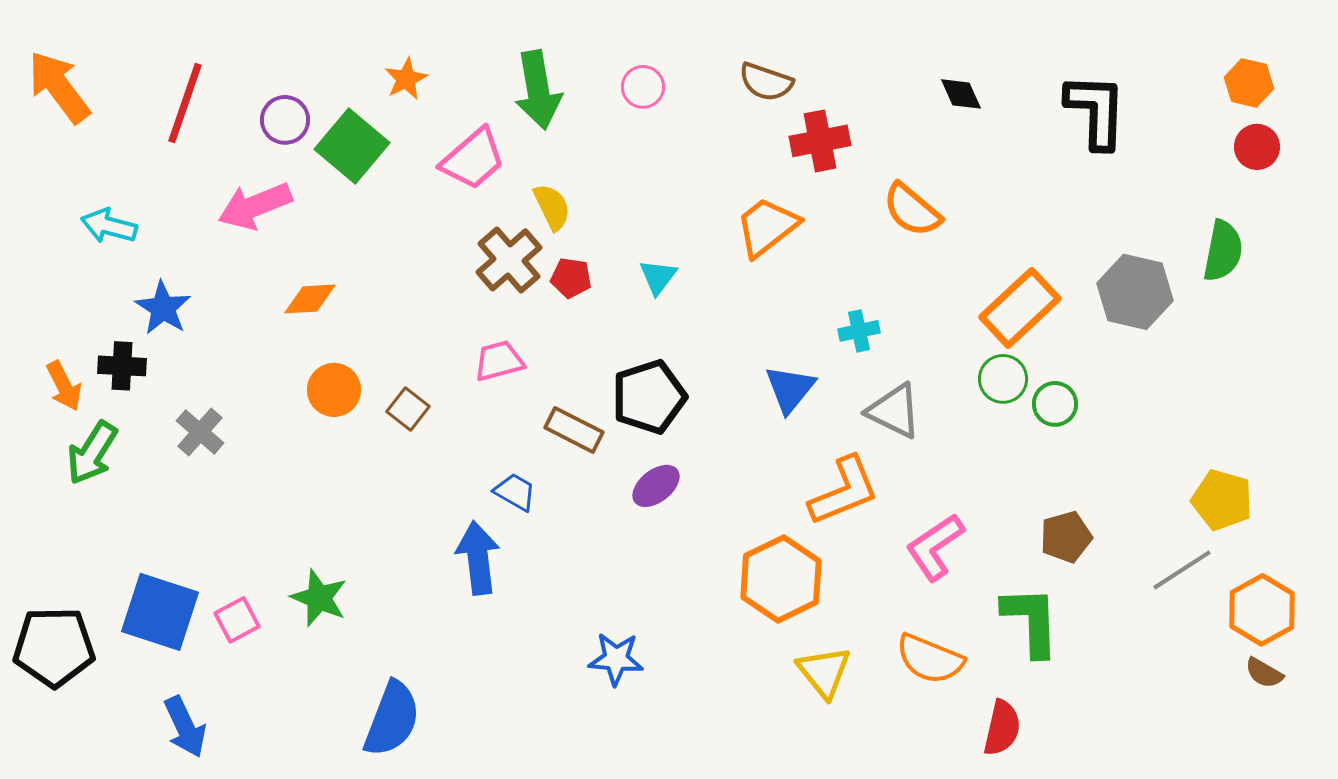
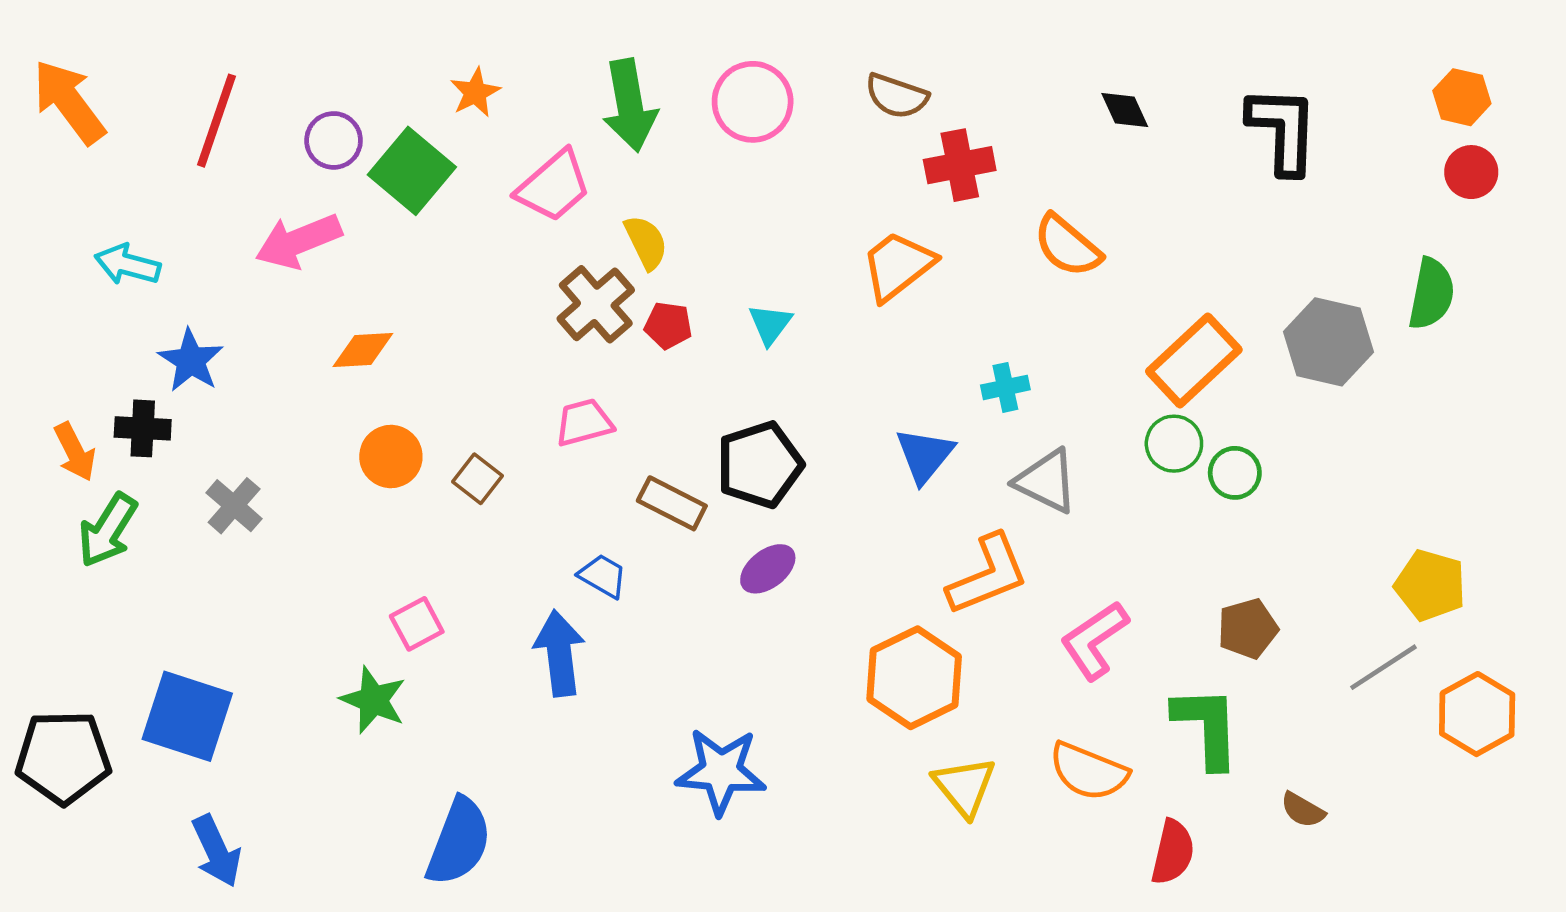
pink circle: (643, 87) -> (753, 102), size x1.6
pink square: (237, 620) -> (417, 624), moved
blue star: (616, 659) -> (721, 771), size x1.4
brown semicircle: (1264, 673) -> (1303, 810), moved

